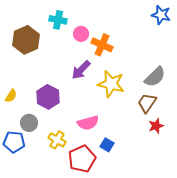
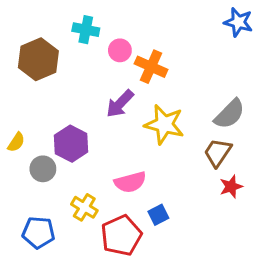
gray circle: (29, 123) -> (43, 169), moved
blue pentagon: (14, 142) -> (38, 233), moved
blue square: (107, 145) -> (158, 215), turned 32

